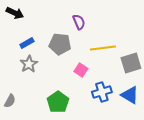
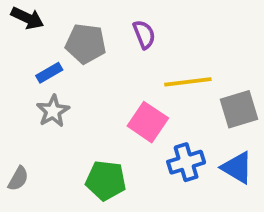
gray pentagon: (60, 44) -> (86, 44), moved
pink square: (81, 70) -> (148, 122), size x1.5
green pentagon: (58, 102) -> (106, 180), turned -30

